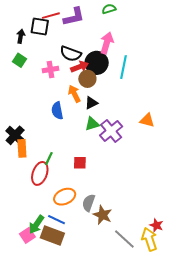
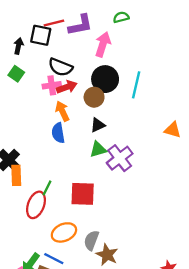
pink arrow: (107, 43) -> (103, 44), moved
black semicircle: (71, 54) -> (60, 67), moved
red arrow: (80, 67) -> (67, 87), moved
orange arrow: (74, 94) -> (62, 111), moved
orange triangle: (147, 120) -> (173, 130), moved
red square: (80, 163) -> (83, 194), size x1.6

